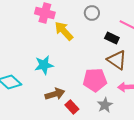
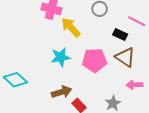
cyan star: (44, 65) -> (61, 57), moved
pink pentagon: (95, 80) -> (94, 60), moved

